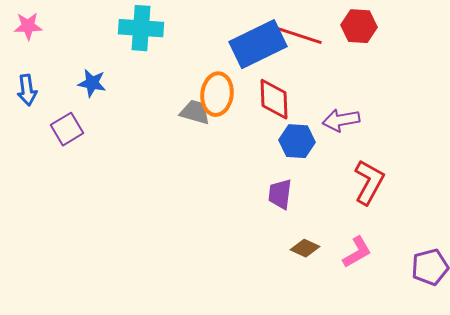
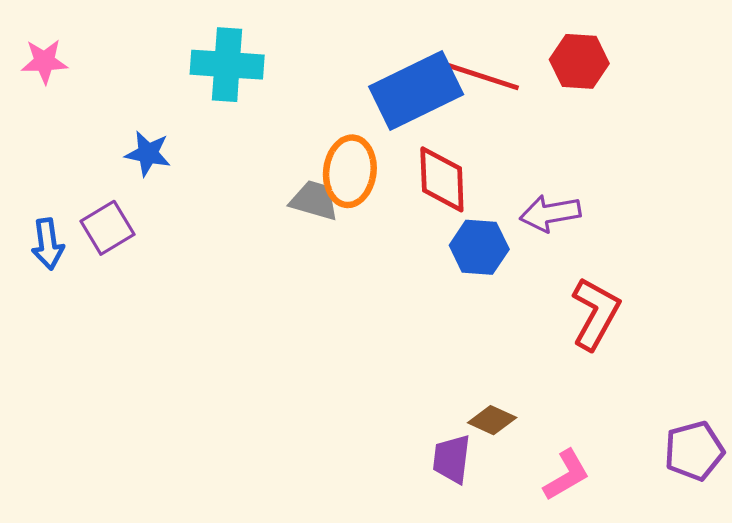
blue arrow: (27, 90) -> (48, 244), moved
purple trapezoid: (280, 194) -> (452, 459), moved
pink L-shape: (357, 252) -> (566, 475), moved

